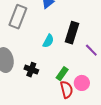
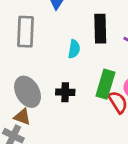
green rectangle: (62, 74) -> (105, 84), size x1.5

